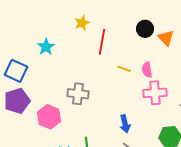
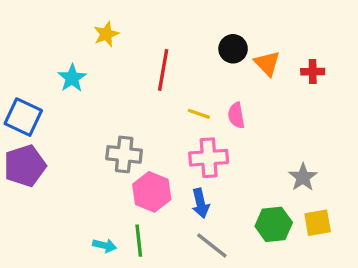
yellow star: (82, 23) -> (106, 34), moved
pink cross: (155, 93) -> (209, 158), moved
pink hexagon: (49, 117) -> (152, 192), moved

